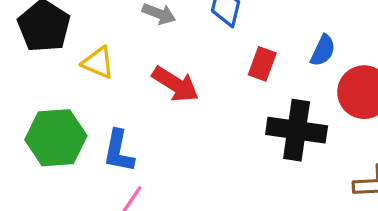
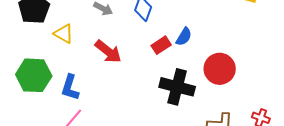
blue semicircle: (323, 50) -> (184, 37), moved
red rectangle: (262, 64) -> (161, 45), turned 30

